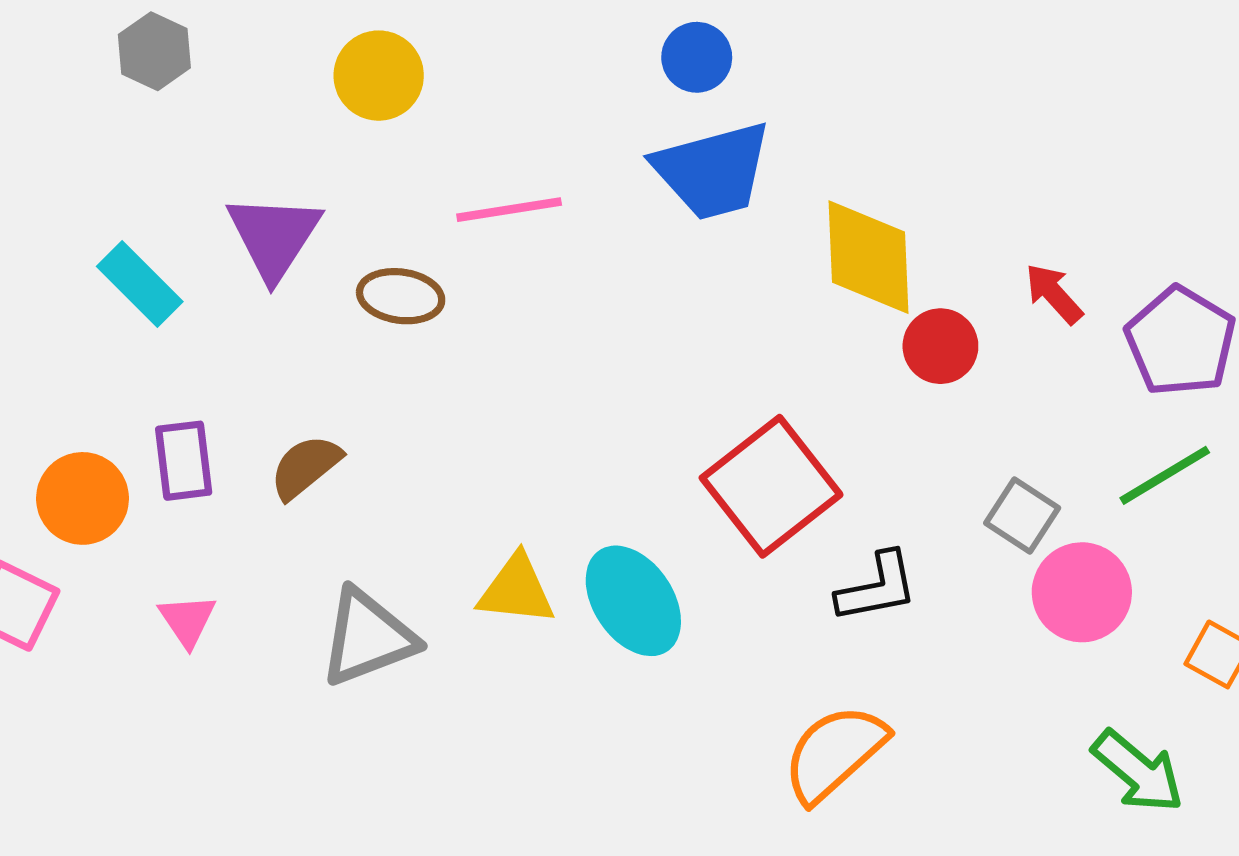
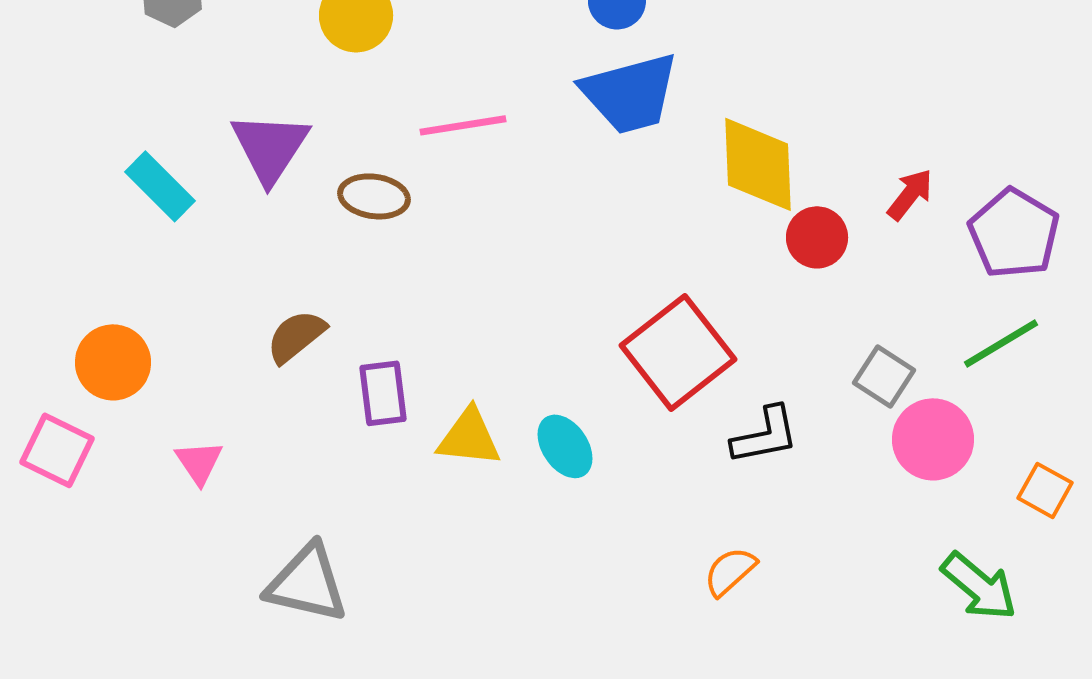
red arrow: (1054, 294) -> (910, 194), turned 80
purple rectangle: (184, 461) -> (383, 393), moved
cyan ellipse: (633, 601) -> (565, 446), size x0.7
gray triangle: (368, 637) -> (307, 583), moved, turned 34
orange semicircle: (834, 753) -> (730, 571), size x0.6

